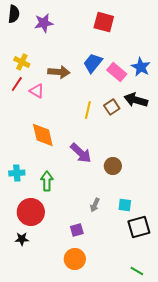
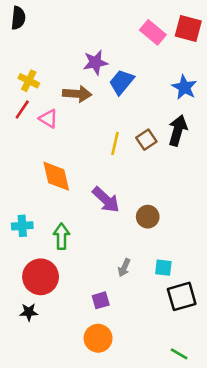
red square: (104, 22) -> (188, 28), moved
purple star: (44, 23) -> (95, 62), moved
pink rectangle: (117, 72) -> (153, 32), moved
black arrow: (136, 100) -> (178, 130), turned 90

